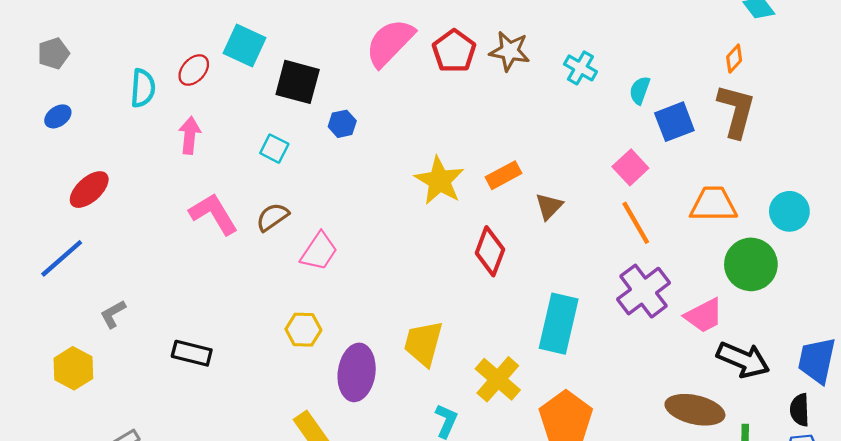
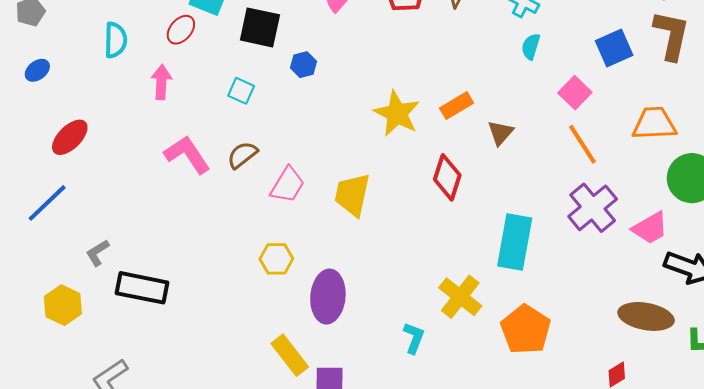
red ellipse: (194, 70) -> (181, 30), moved
cyan semicircle: (640, 90) -> (531, 47), moved
yellow trapezoid: (423, 343) -> (352, 195), moved
black rectangle: (192, 353) -> (142, 288), moved, size x1.4

